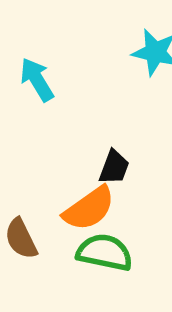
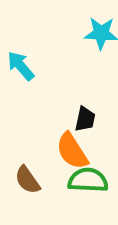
orange semicircle: (89, 209) -> (72, 151), turned 102

